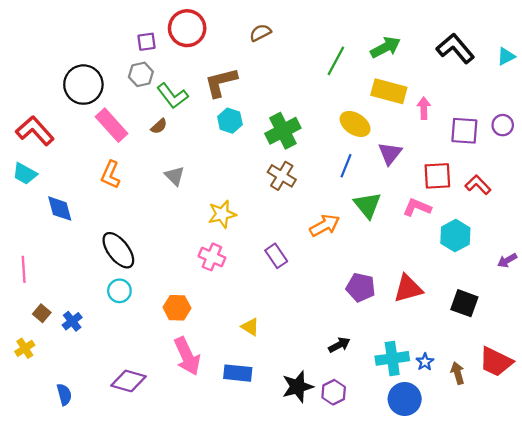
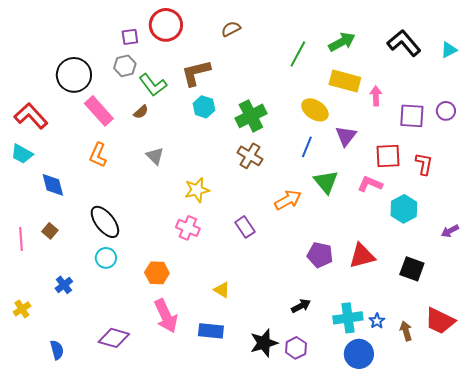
red L-shape: (478, 185) -> (424, 164), turned 55
brown square: (42, 313) -> (50, 231), moved

